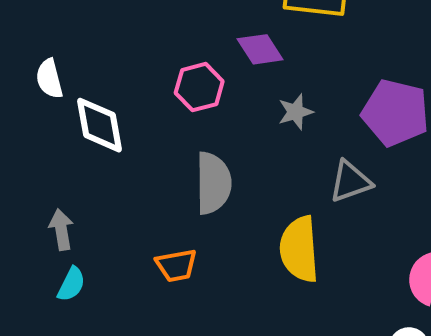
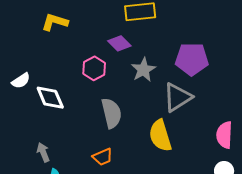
white semicircle: (49, 79) -> (21, 81), turned -96
gray star: (296, 112) -> (143, 70), size x1.4
gray triangle: (350, 181) -> (177, 97), size x1.4

